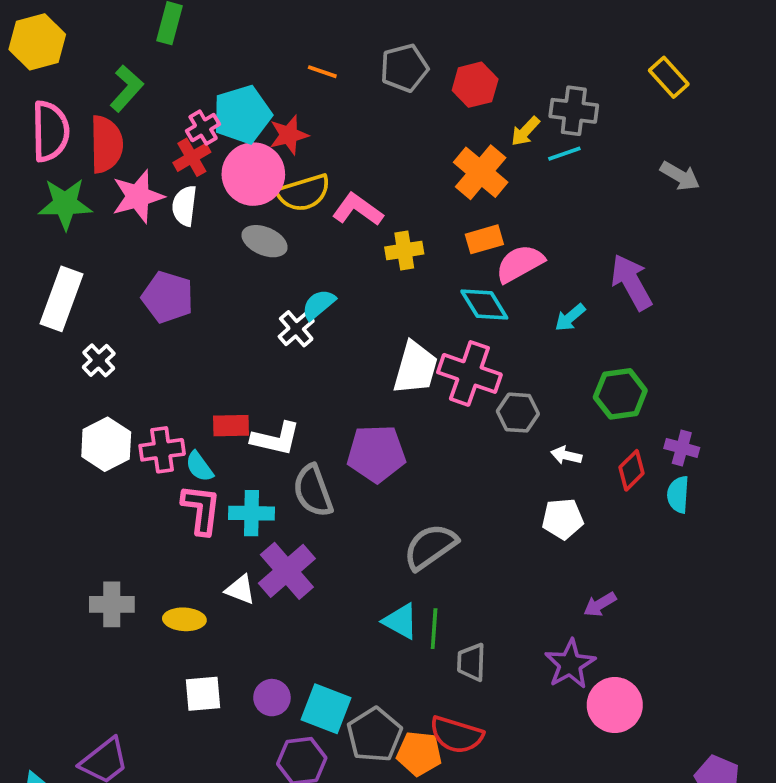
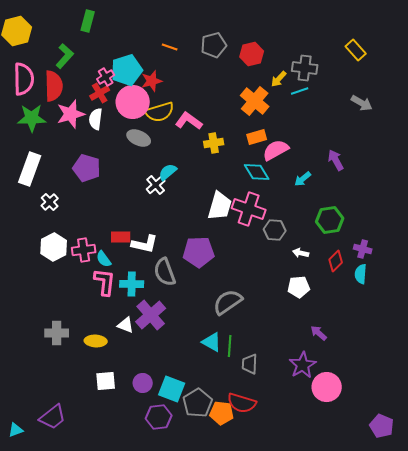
purple arrow: (632, 282) -> (336, 160), size x0.7
purple arrow: (600, 604) -> (319, 333), turned 72

